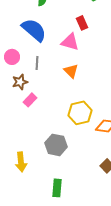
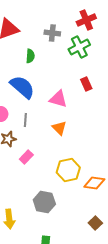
red rectangle: (82, 23) -> (86, 84), moved
pink rectangle: (30, 100) -> (26, 157), moved

